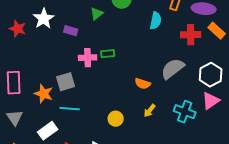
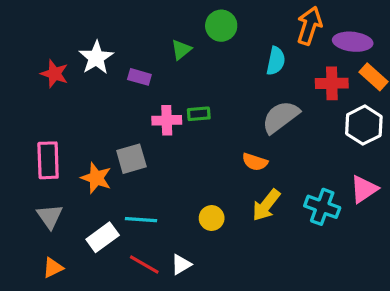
gray semicircle: (173, 69) -> (281, 117), moved
white hexagon: (211, 75) -> (364, 125), moved
cyan line: (70, 109) -> (141, 220), moved
yellow arrow: (150, 111) -> (266, 205), size x1.5

